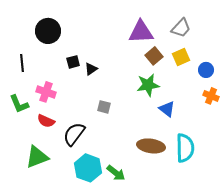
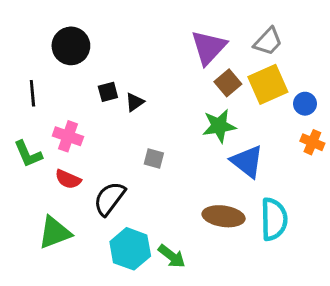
purple triangle: (141, 32) -> (209, 47), turned -44
yellow square: (181, 57) -> (268, 84), size x1.5
blue triangle: (167, 109) -> (247, 161), size x1.4

